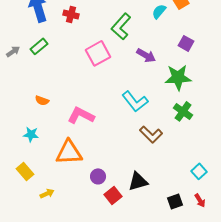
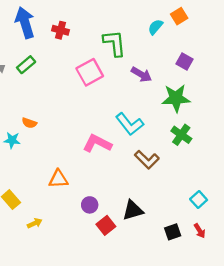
green L-shape: (121, 26) -> (114, 43), turned 132
pink L-shape: (81, 115) -> (97, 143), moved
cyan star: (31, 134) -> (12, 140), moved
orange triangle: (69, 152) -> (58, 179), size x0.7

